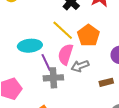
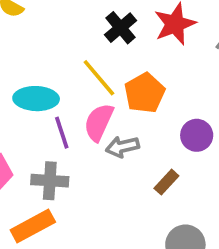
gray cross: (53, 78) -> (50, 181), moved
brown rectangle: (106, 82) -> (166, 182), turned -40

